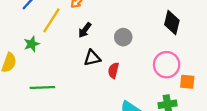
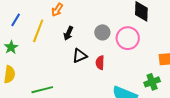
green star: (32, 44) -> (11, 47), moved
pink circle: (167, 65) -> (128, 38), moved

